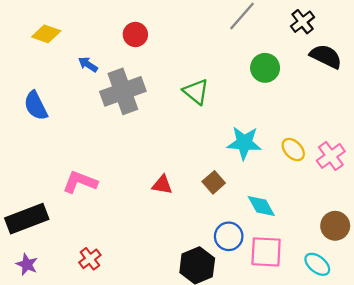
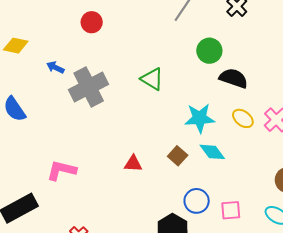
red circle: (135, 34) -> (92, 22), moved
black semicircle: (326, 56) -> (234, 78), moved
cyan diamond: (261, 206) -> (212, 152), moved
pink square: (266, 252) -> (231, 210), size x0.7

